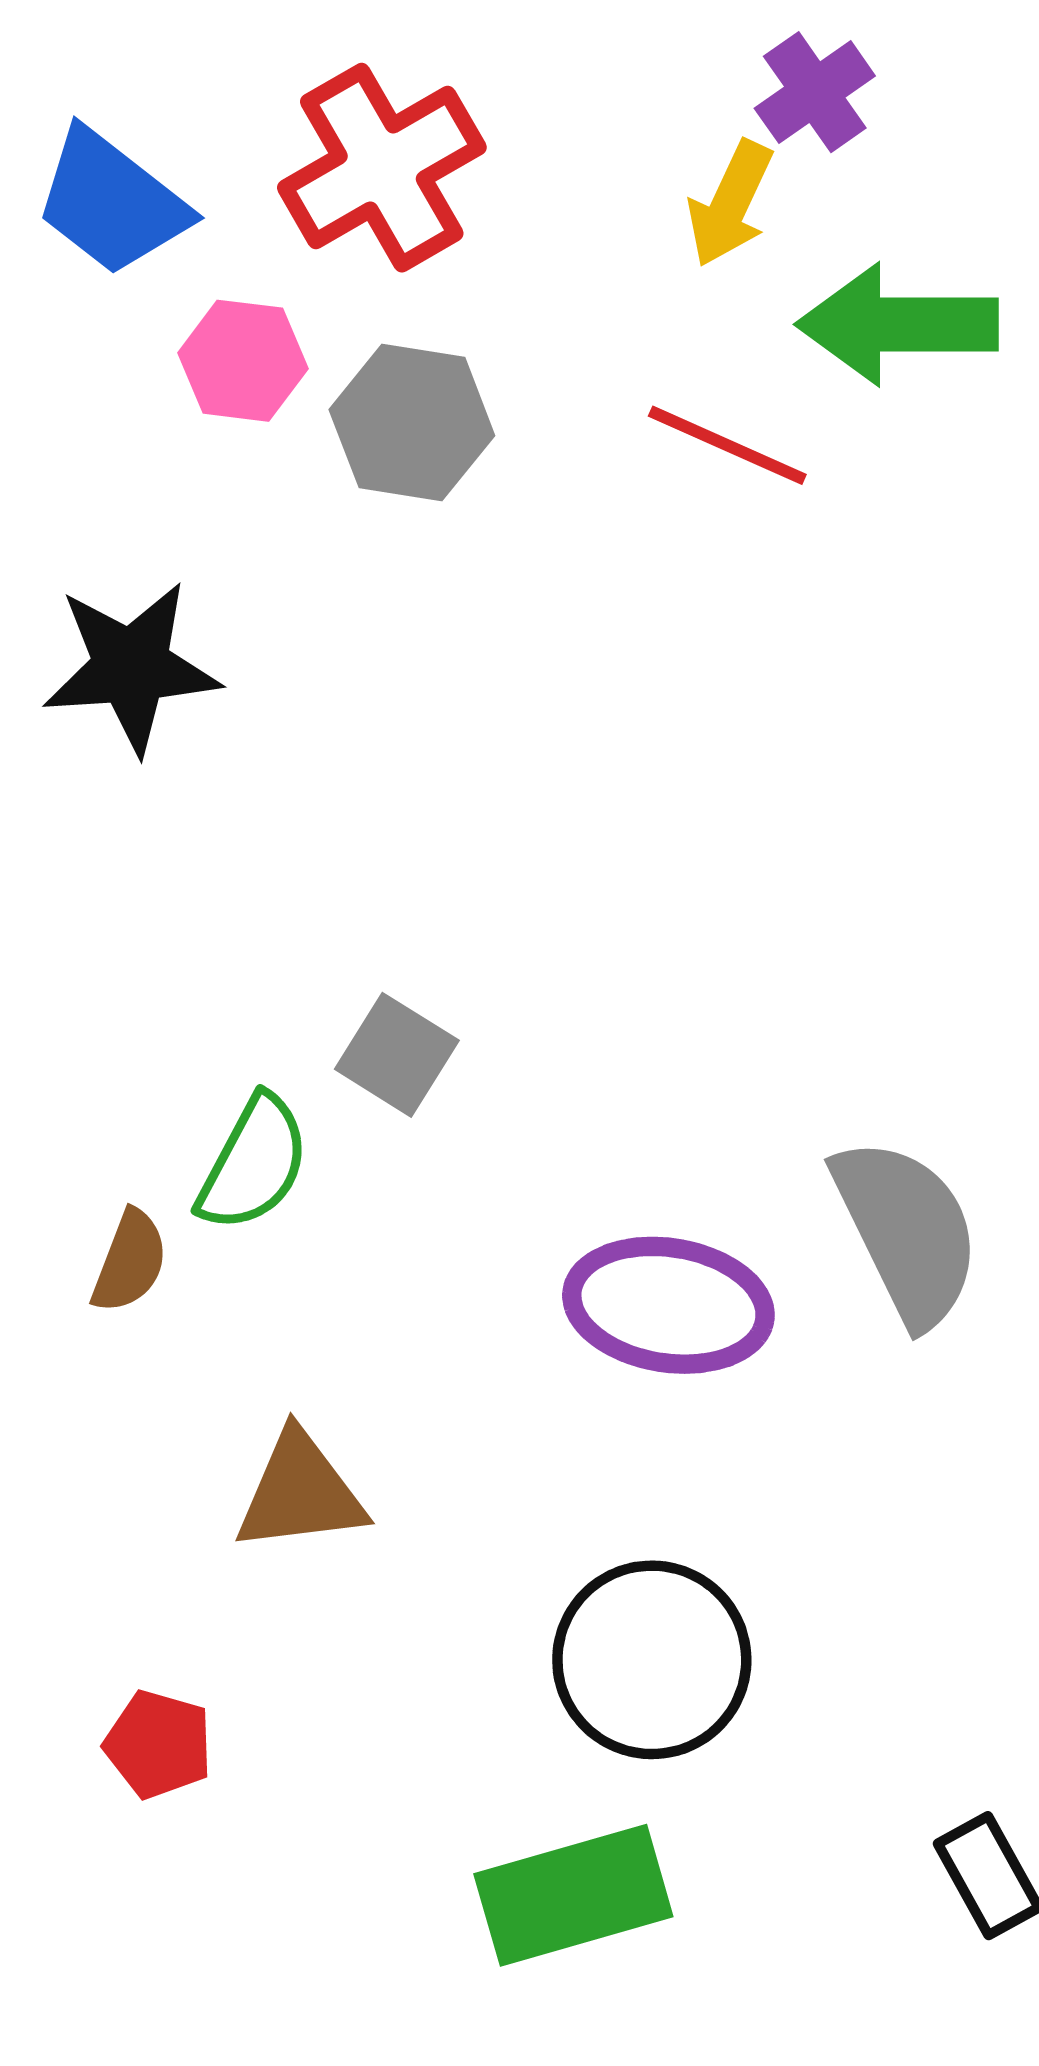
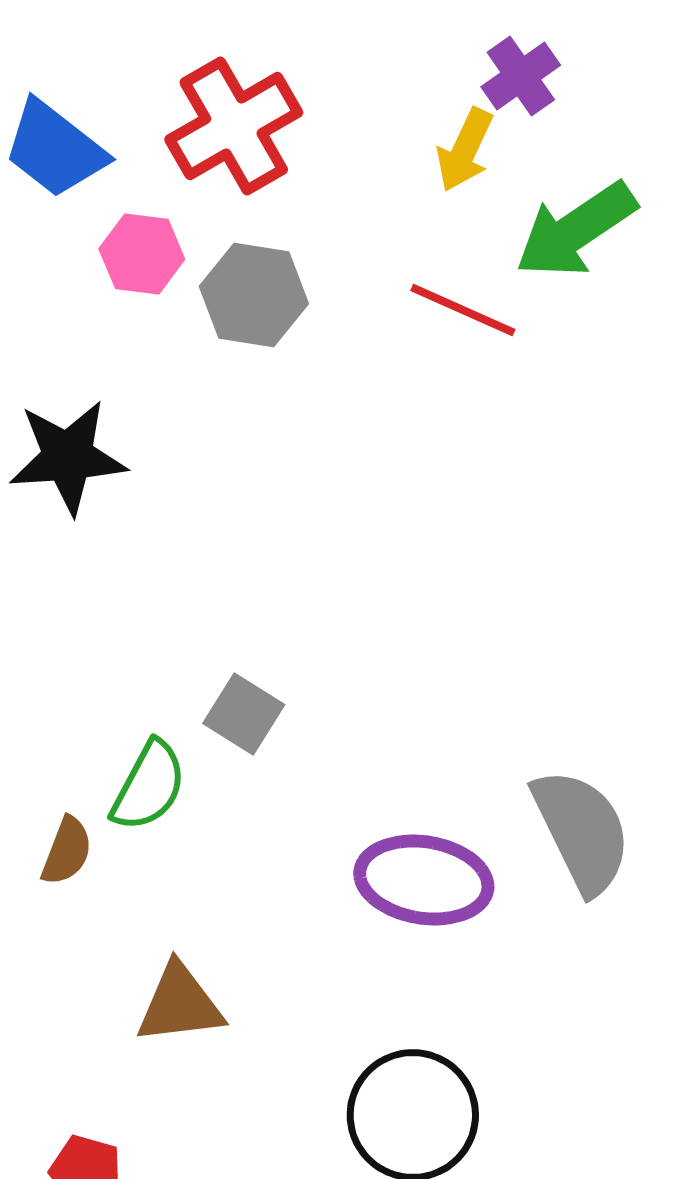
green arrow: (898, 324) -> (576, 230), turned -34

